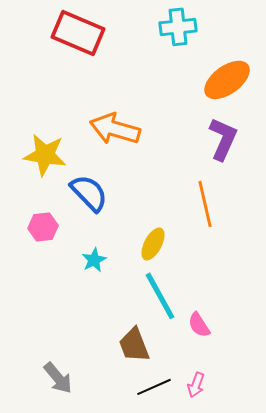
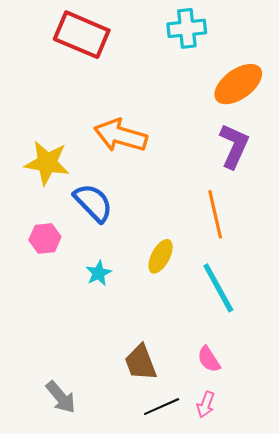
cyan line: (160, 296) -> (218, 288), moved
pink semicircle: (199, 325) -> (209, 359), moved

